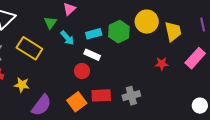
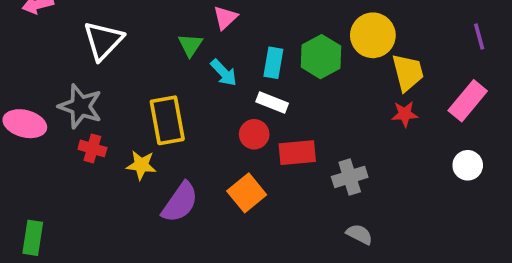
yellow trapezoid: (173, 31) -> (408, 72), moved
cyan rectangle: (94, 34) -> (273, 63), turned -63
yellow rectangle: (29, 48) -> (167, 120), moved, turned 50
red rectangle: (101, 95) -> (297, 153), moved
white circle: (200, 106) -> (468, 165), moved

